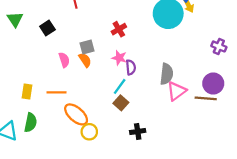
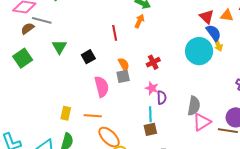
pink semicircle: (64, 60) -> (102, 87), size x1.5
orange semicircle: (85, 60) -> (124, 64), moved
cyan line: (120, 86) -> (150, 114), turned -42
brown square: (121, 103) -> (150, 129), turned 32

